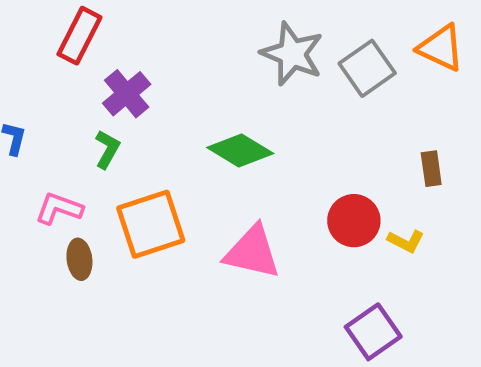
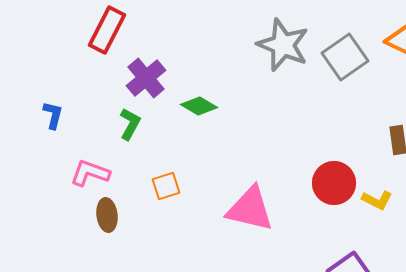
green diamond: (240, 150) -> (199, 106), moved, size x0.7
orange square: (151, 224) -> (166, 186), size x0.5

